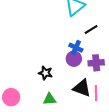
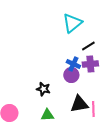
purple cross: (96, 63) -> (90, 64), moved
black triangle: (82, 88) -> (79, 104), turned -30

